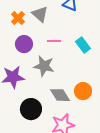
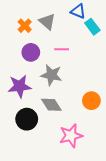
cyan rectangle: (83, 45) -> (92, 27), moved
gray diamond: (60, 95) -> (51, 105), moved
black circle: (31, 109) -> (27, 119), moved

